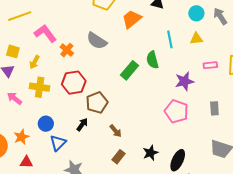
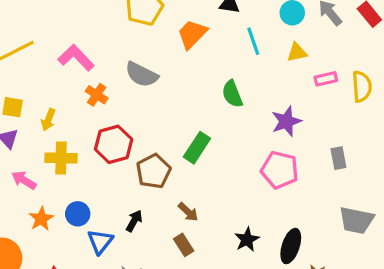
pink L-shape: (45, 33) -> (76, 58), moved
cyan line: (170, 39) -> (253, 41), moved
pink rectangle: (210, 65) -> (326, 79), moved
green rectangle: (129, 70) -> (197, 148), moved
black arrow: (82, 124) -> (134, 221), moved
orange star: (21, 137) -> (41, 219), moved
brown rectangle: (118, 157) -> (184, 245), moved, turned -64

